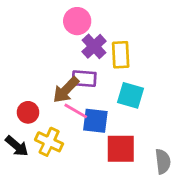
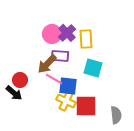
pink circle: (77, 21) -> (52, 34), moved
yellow cross: (49, 142) -> (66, 101), moved
black arrow: (17, 146) -> (14, 93), moved

